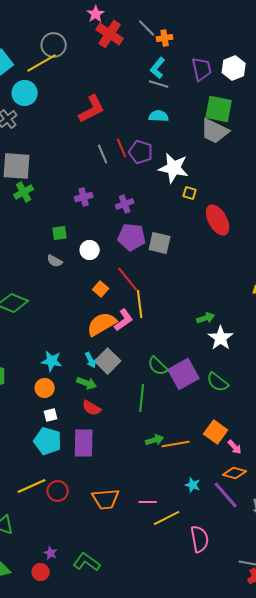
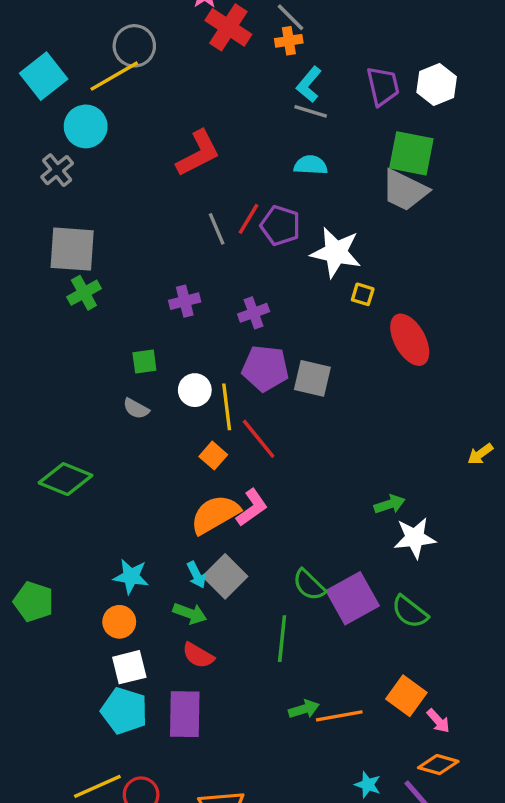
orange cross: (165, 38) -> (289, 41), moved
red line: (122, 148) -> (249, 219), turned 54
yellow line: (140, 304) -> (227, 407), moved
white star: (221, 338) -> (415, 538), turned 30
white square: (51, 415) -> (129, 667), size x1.5

